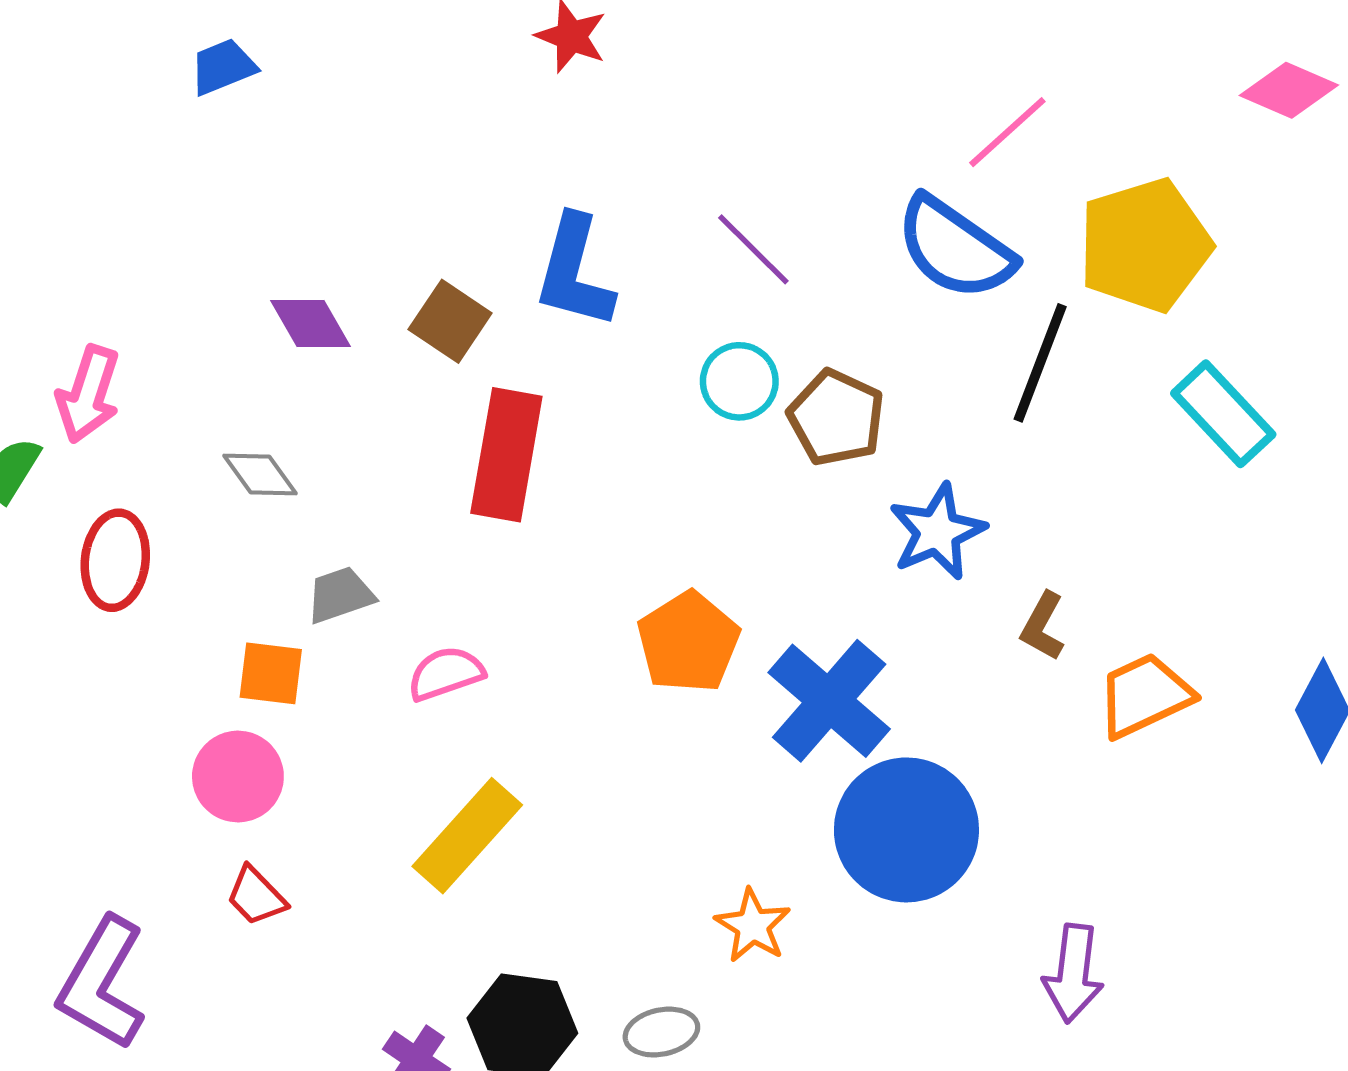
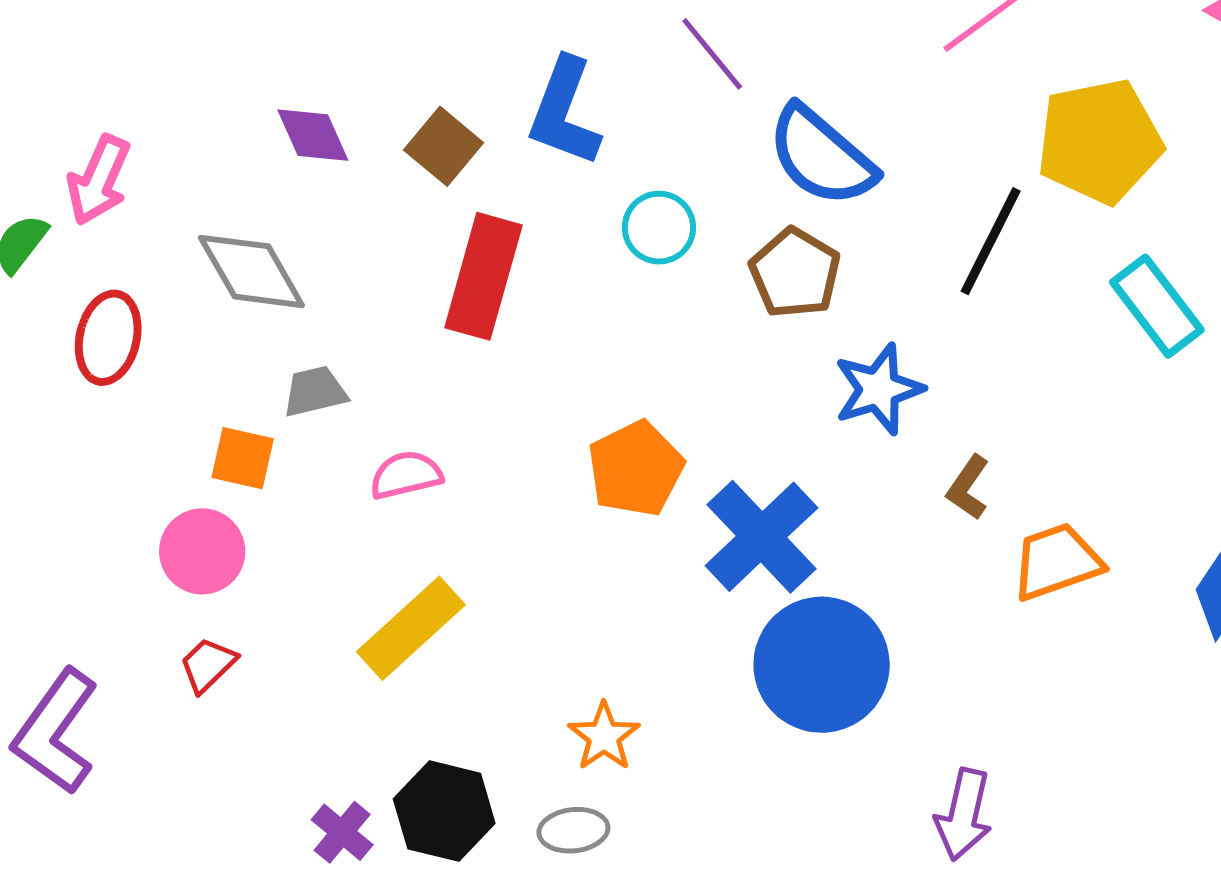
blue semicircle: (955, 248) -> (822, 156), moved
purple line: (753, 249) -> (712, 54), moved
cyan circle: (739, 381) -> (659, 228), moved
gray diamond: (260, 475) -> (251, 271), size x1.6
red trapezoid: (256, 896) -> (208, 665), turned 84
orange star: (753, 926) -> (604, 737), moved

